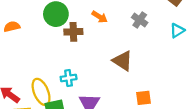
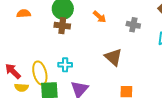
gray cross: (140, 20) -> (133, 25), turned -32
brown cross: (73, 32) -> (62, 26), moved

